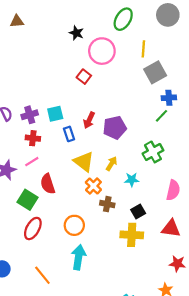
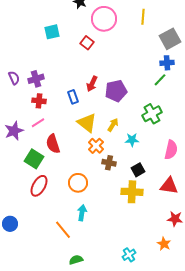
gray square: (155, 72) -> (170, 39), moved
cyan square: (55, 114) -> (52, 32), moved
cyan arrow: (79, 257) -> (82, 213), size x0.7
orange line: (42, 275) -> (63, 230), moved

